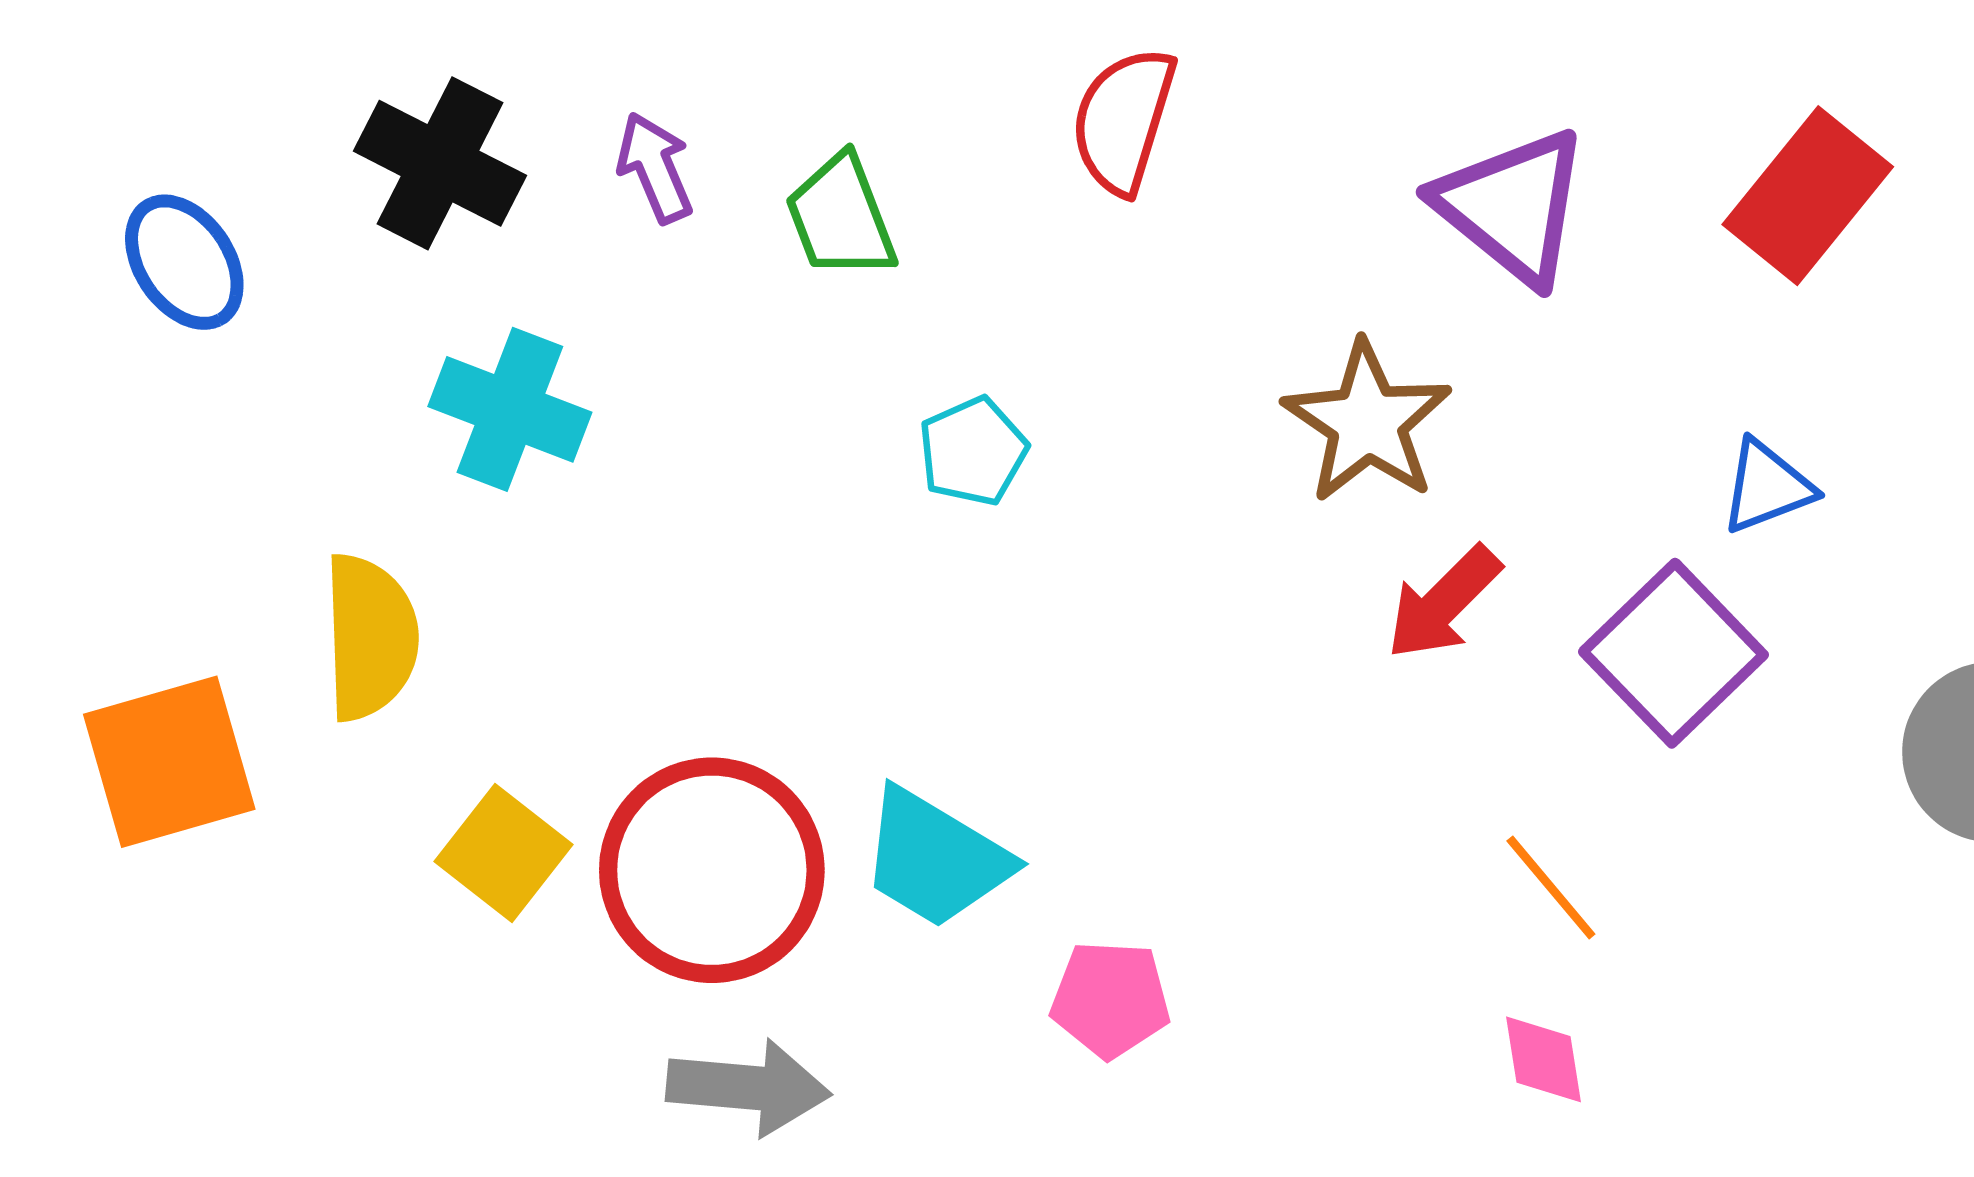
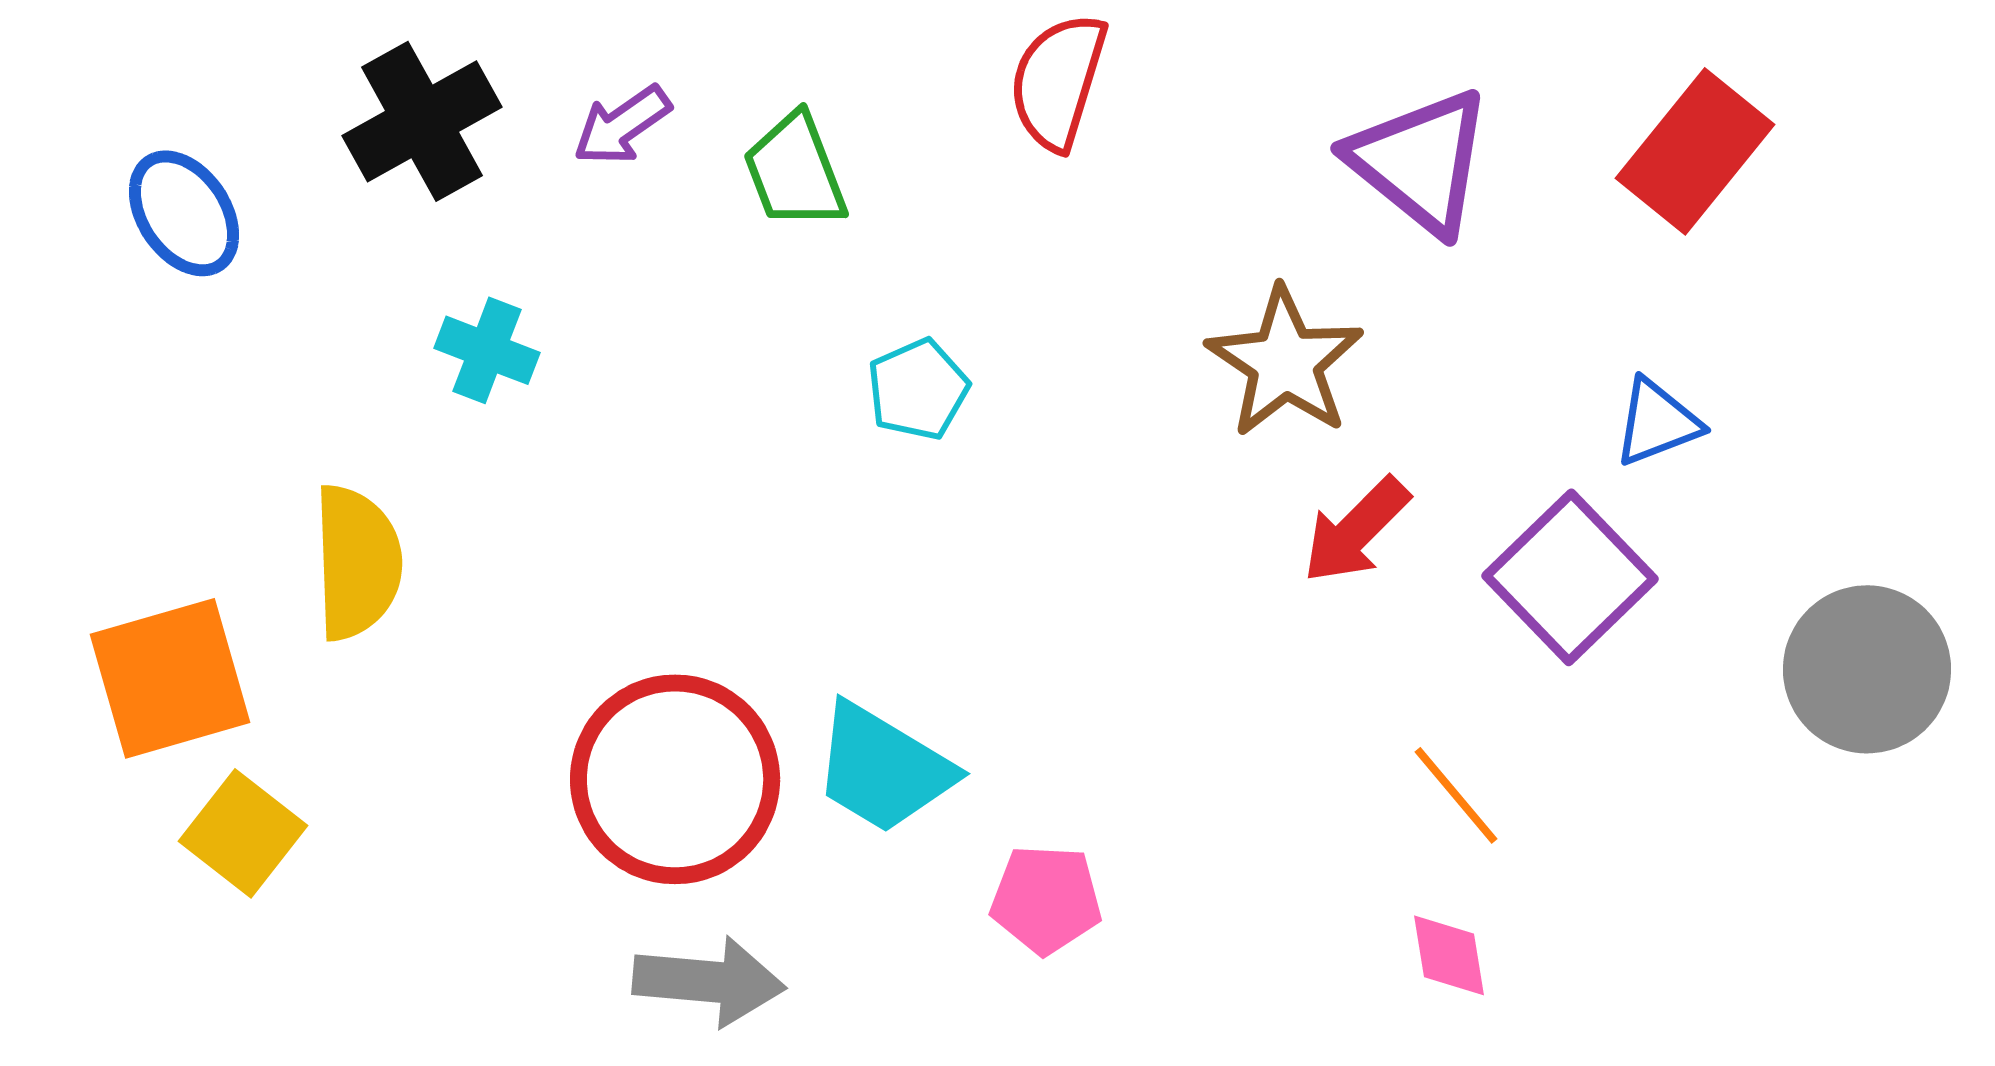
black cross: (440, 163) -> (422, 121), turned 34
purple arrow: (655, 168) -> (622, 125), turned -102
cyan cross: (510, 409) -> (487, 350), size x0.7
yellow square: (503, 853) -> (243, 833), moved

